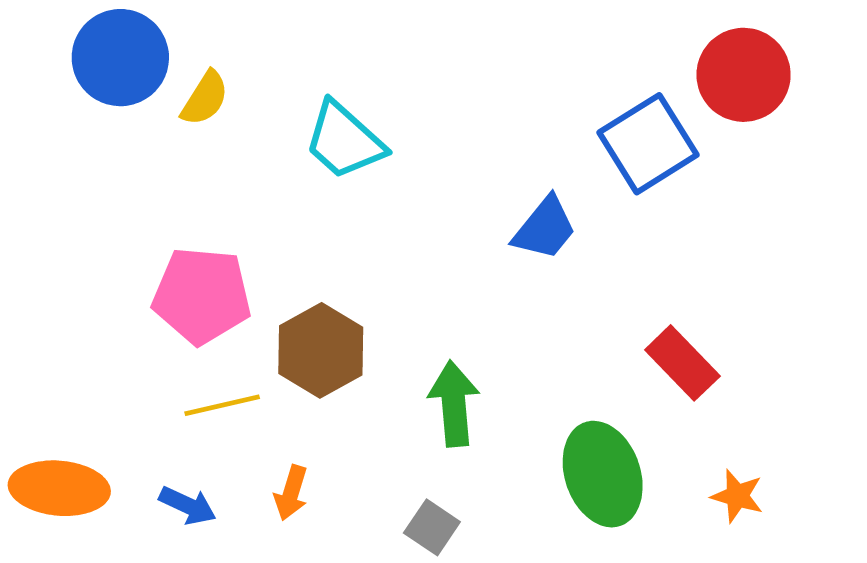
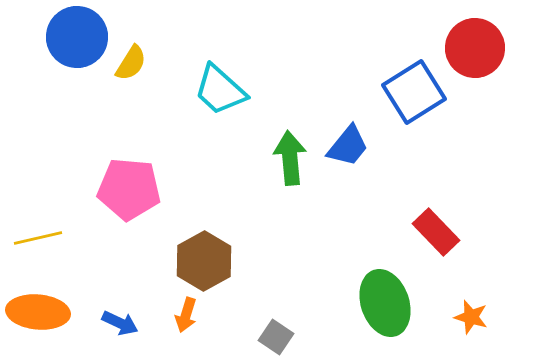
brown hexagon: (321, 350) -> (204, 261), moved
green arrow: (454, 404) -> (290, 158), moved
yellow line: (222, 405) -> (38, 238), moved

